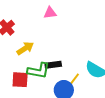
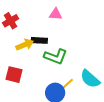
black rectangle: (53, 65) -> (39, 40), moved
green L-shape: (39, 71) -> (56, 57), moved

